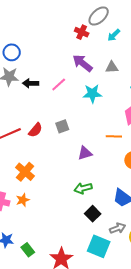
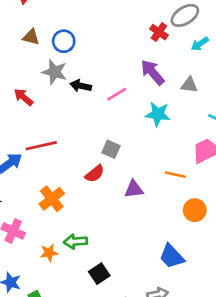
gray square: (62, 126) -> (111, 149), turned 32
red semicircle: (35, 130) -> (95, 174), moved
green arrow: (83, 188) -> (76, 241), moved
orange star: (23, 200) -> (49, 253), moved
black square: (93, 214) -> (99, 274), moved

